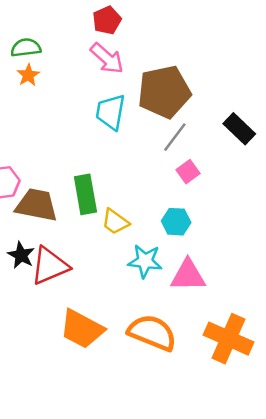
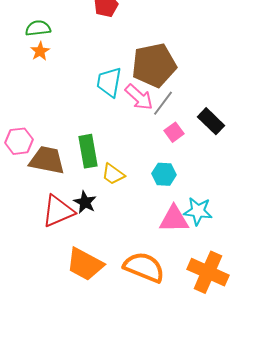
pink arrow: (107, 58) -> (139, 97), moved
black rectangle: (239, 129) -> (211, 121), moved
black star: (21, 255) -> (85, 202), moved
cyan star: (145, 261) -> (198, 211), moved

